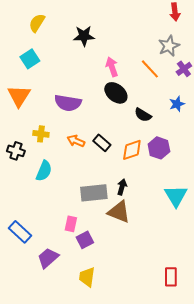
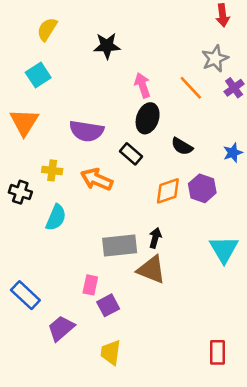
black ellipse: (116, 93) -> (148, 118), turned 70
blue star: (177, 104) -> (233, 153), moved
orange arrow: (76, 141) -> (97, 179), size x1.4
black rectangle: (102, 143) -> (131, 154), moved

